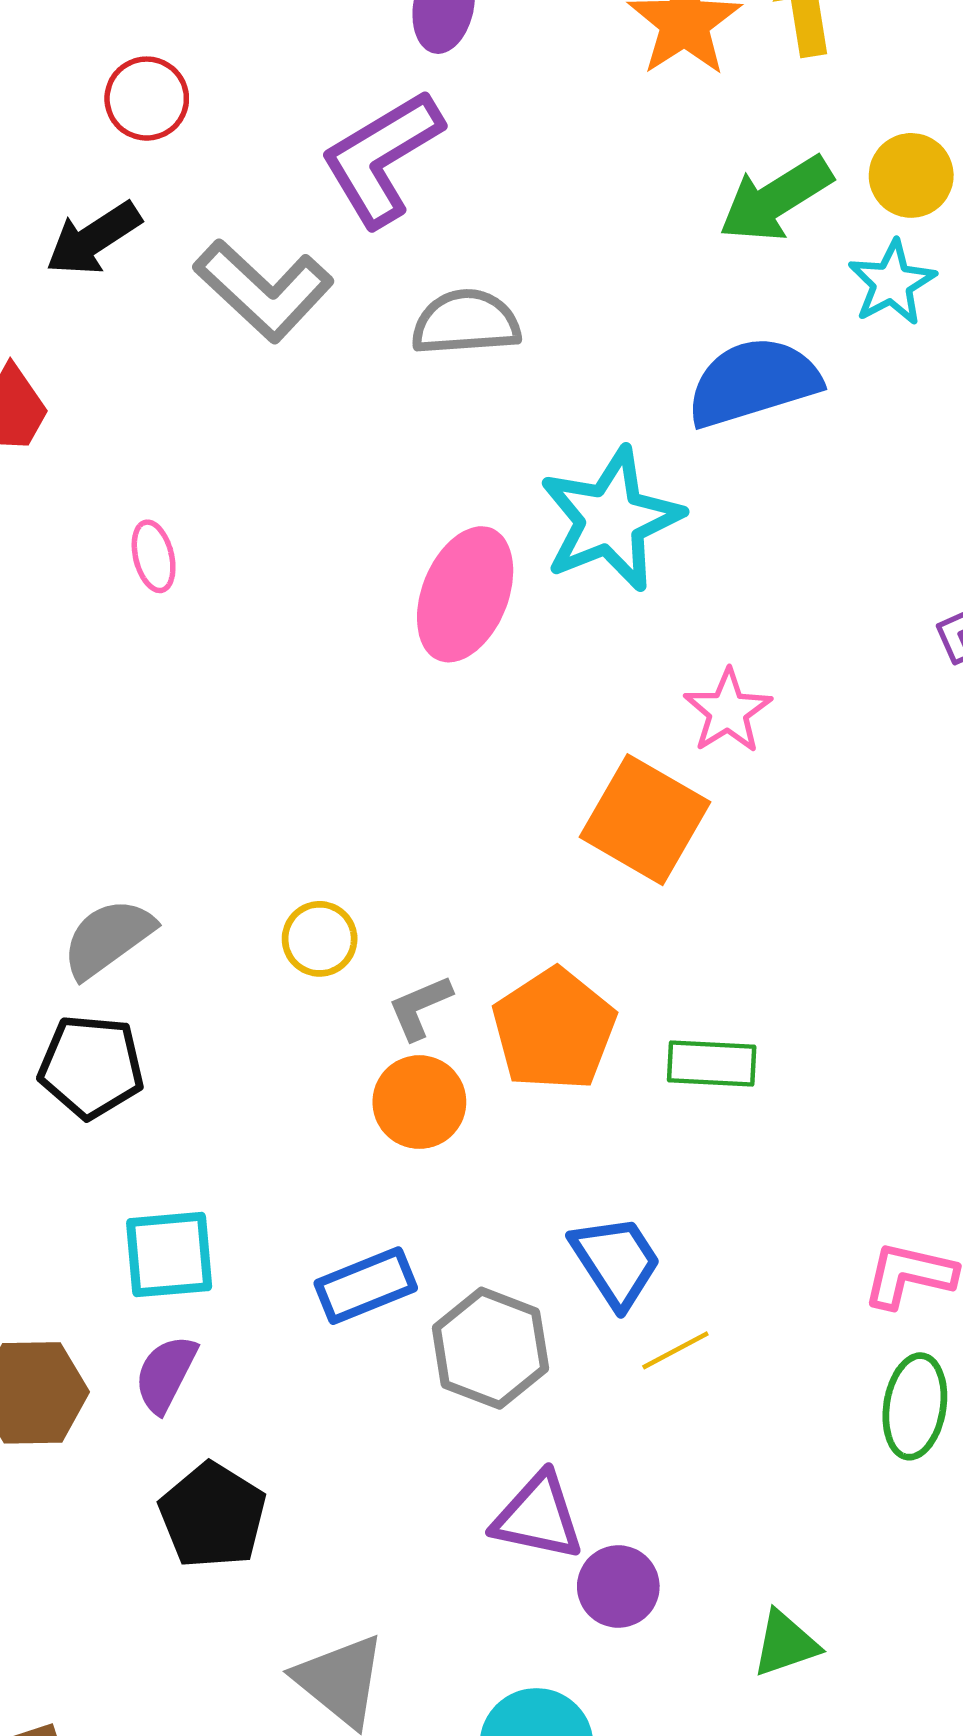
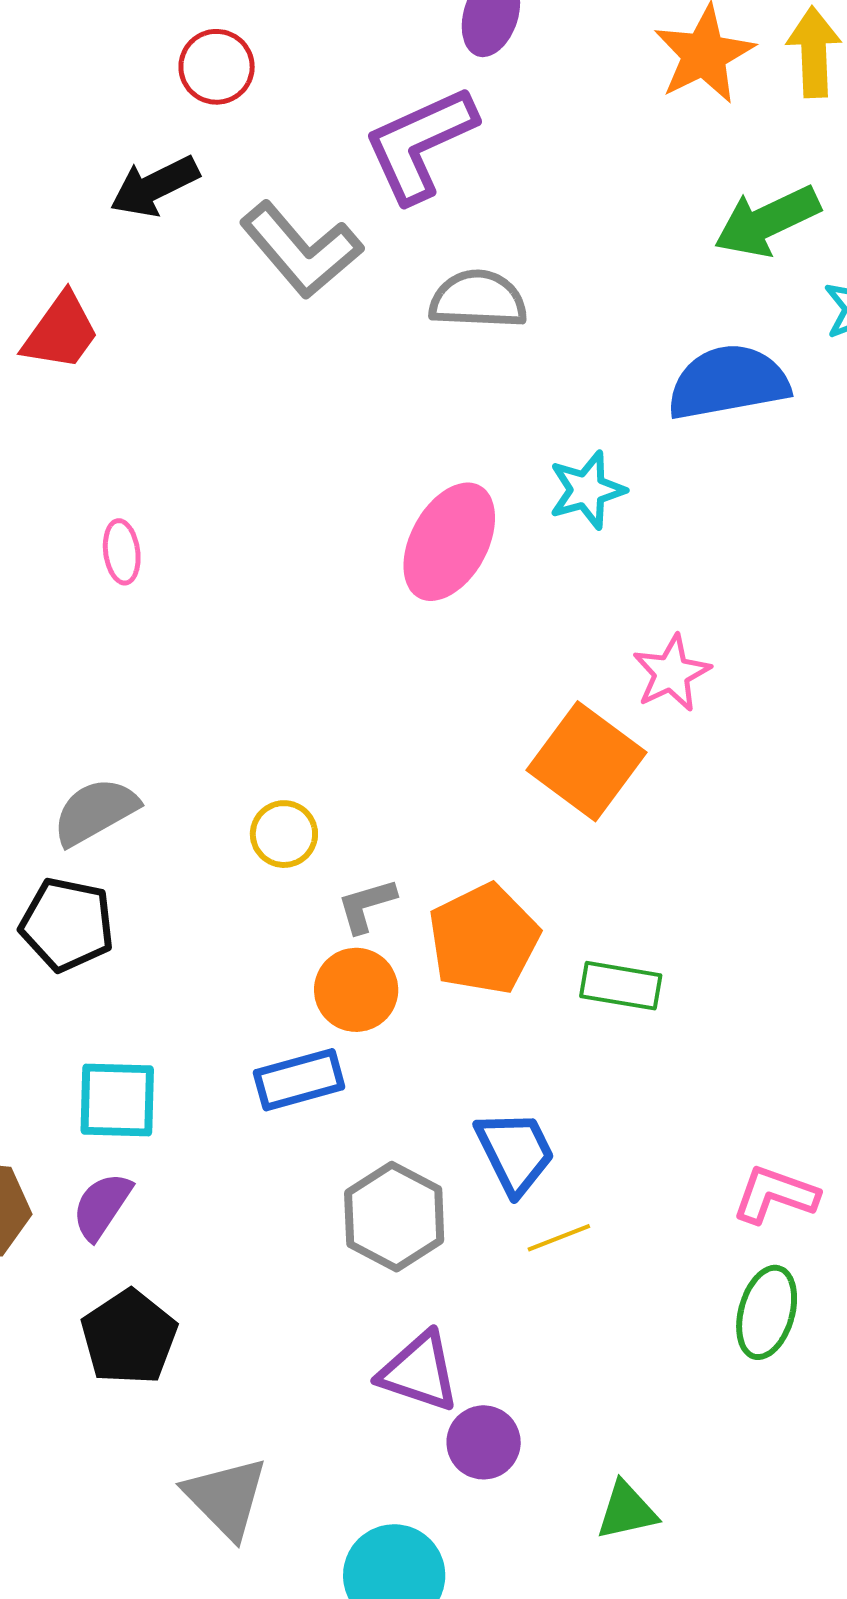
cyan star: (611, 519) -> (587, 490), size x0.6
pink ellipse: (154, 556) -> (122, 552), moved
blue rectangle: (366, 1286) -> (299, 1080), moved

